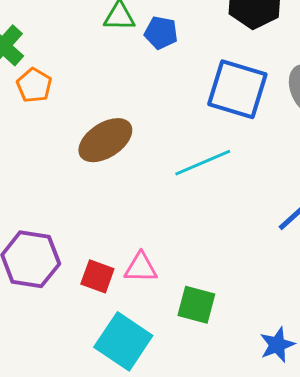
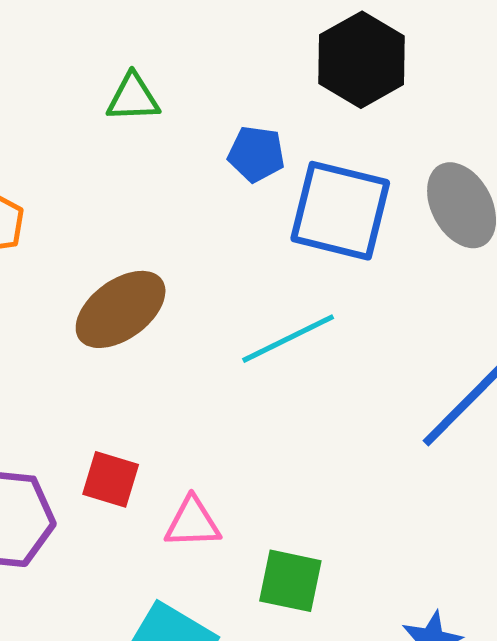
blue pentagon: (161, 33) -> (256, 154), moved
red square: (97, 276) -> (111, 479), moved

